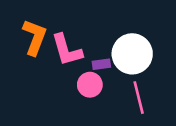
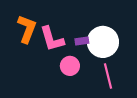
purple rectangle: (101, 64) -> (82, 41), moved

